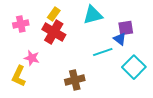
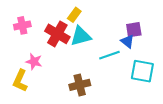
yellow rectangle: (54, 14) -> (74, 15), moved
cyan triangle: (93, 15) -> (81, 36), moved
cyan square: (134, 67) -> (142, 71), turned -35

